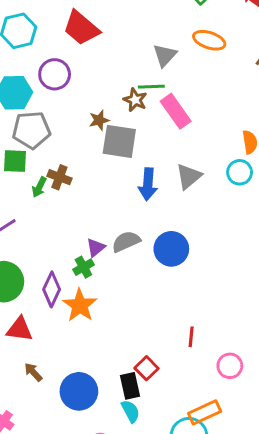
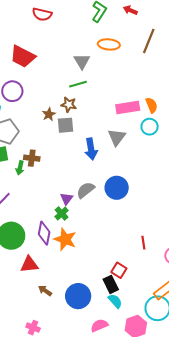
brown star: (135, 100) -> (69, 105), moved
pink rectangle: (176, 111) -> (128, 107), moved, turned -50
gray square: (119, 141) -> (66, 125), size x0.7

